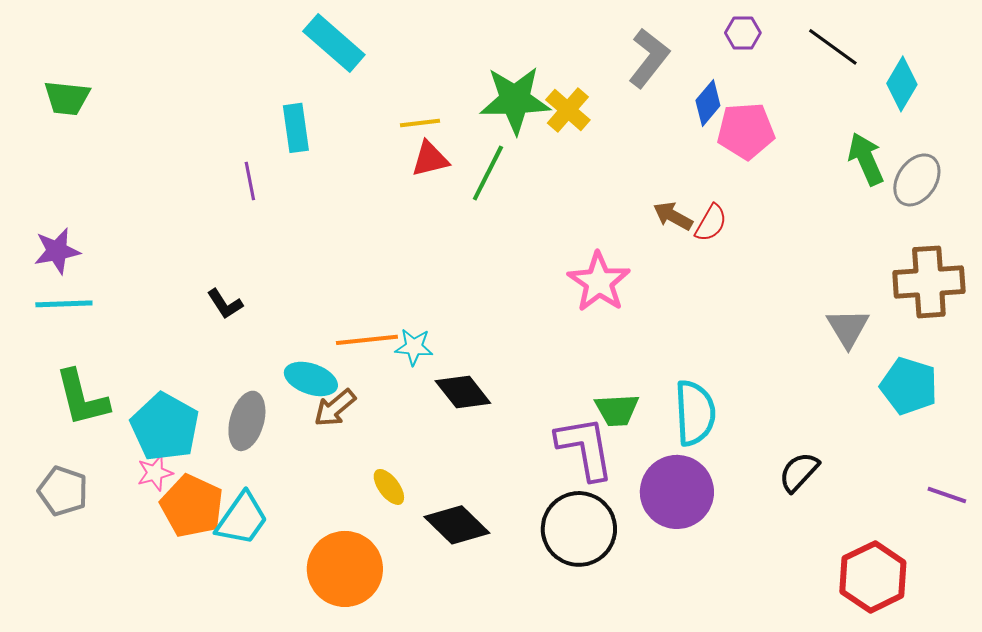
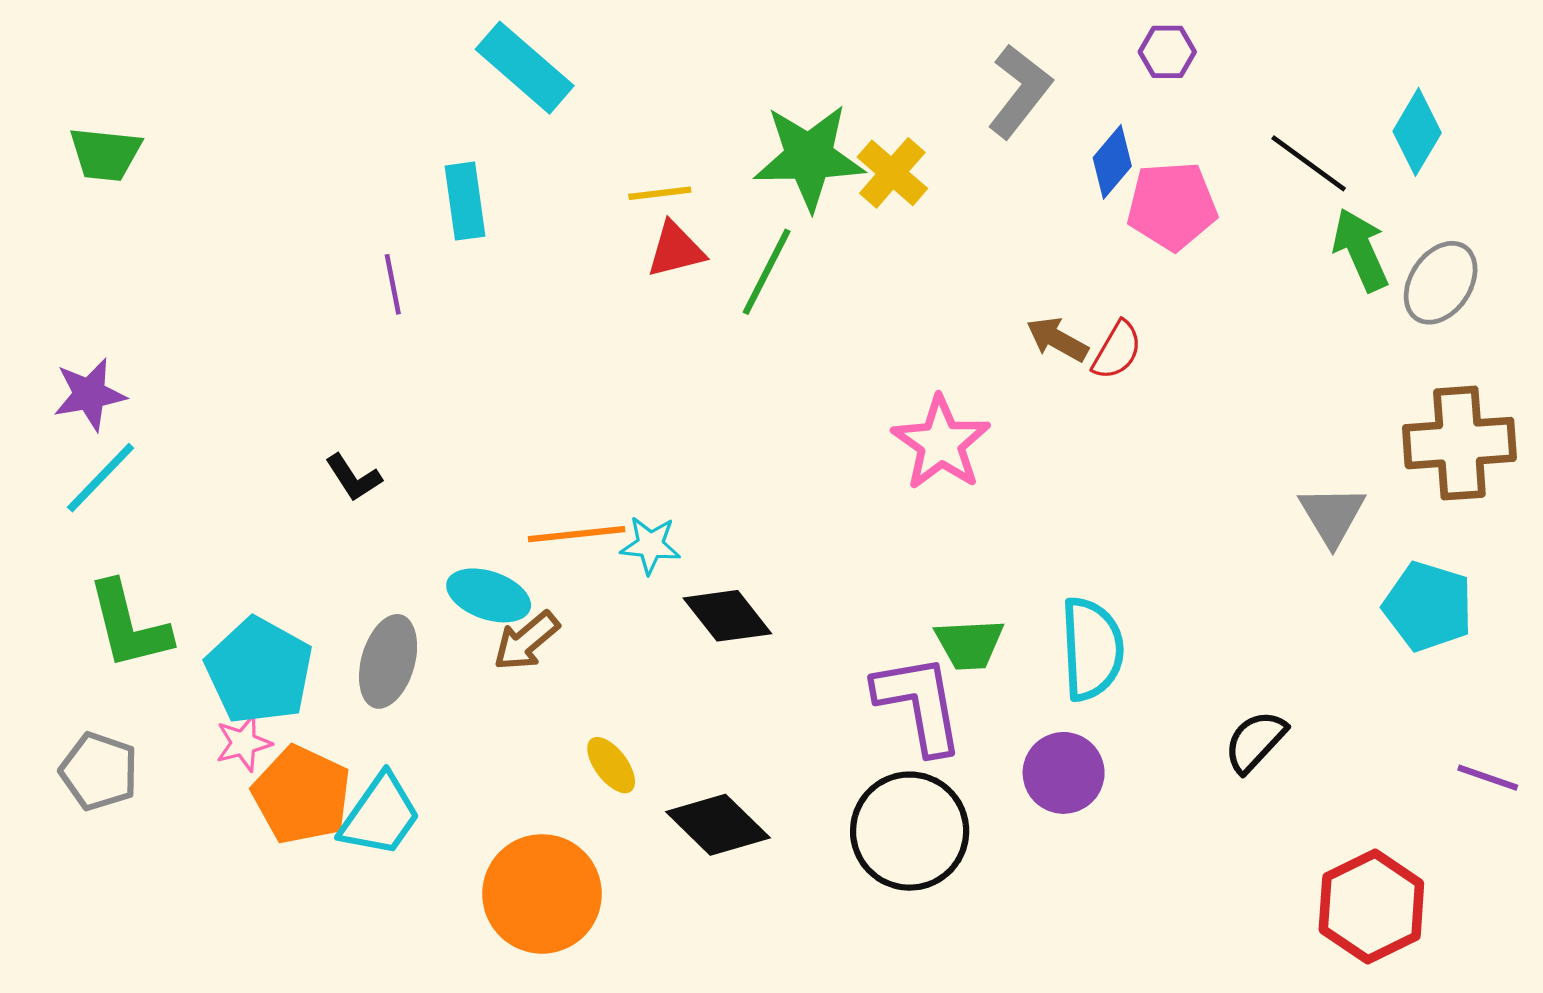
black line: (833, 47) -> (1309, 163), moved
cyan line: (64, 304) -> (101, 478), turned -44
purple circle: (677, 492) -> (1064, 773), size x0.7

